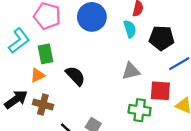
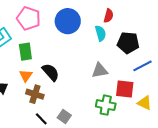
orange triangle: (38, 75) -> (26, 76), moved, turned -32
brown cross: (43, 104) -> (35, 94), moved

